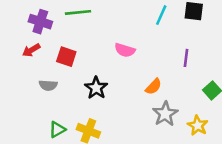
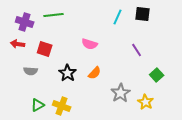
red arrow: (31, 50) -> (18, 44), turned 40
purple line: (186, 58) -> (137, 50), turned -40
orange semicircle: (153, 87) -> (95, 73), moved

